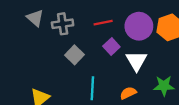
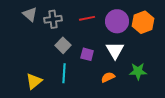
purple square: (111, 46) -> (87, 54), moved, turned -32
cyan line: (92, 88) -> (64, 73), moved

